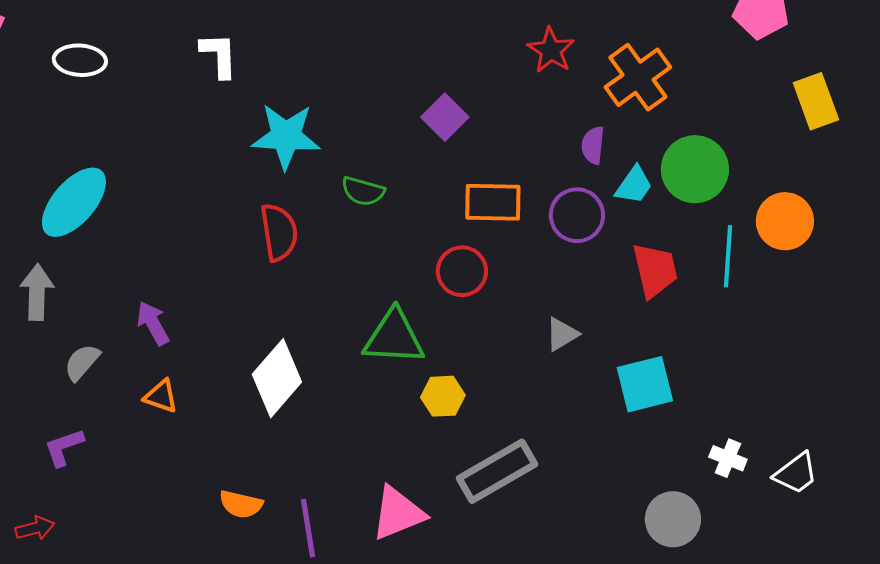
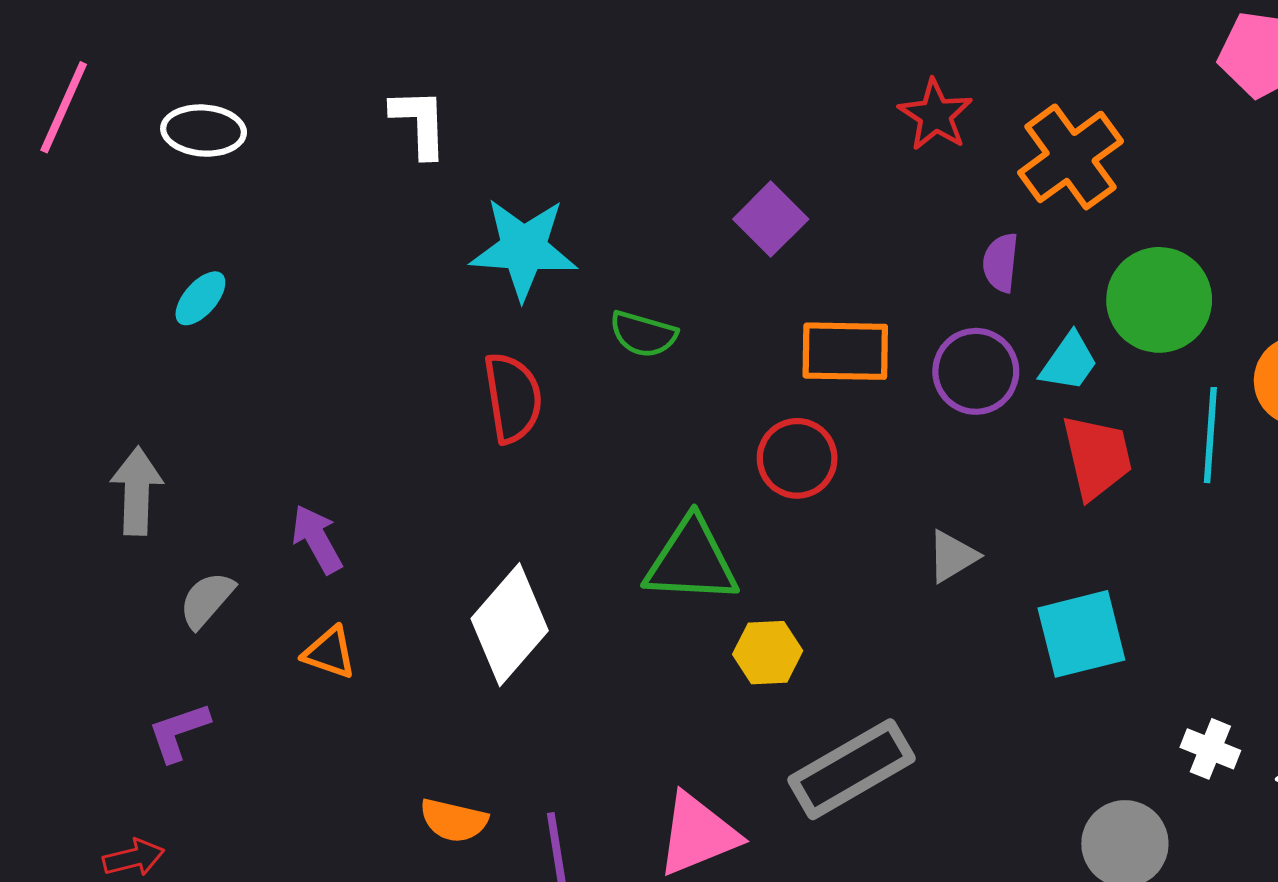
cyan trapezoid: (634, 185) -> (1069, 362), moved
cyan ellipse: (74, 202) -> (200, 298), moved, size x0.5

